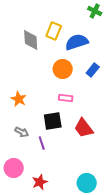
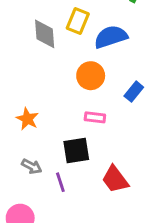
blue rectangle: (93, 70) -> (134, 92), moved
red trapezoid: (84, 128) -> (115, 179), moved

